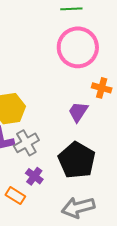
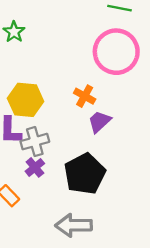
orange cross: (102, 88) -> (85, 96), moved
purple cross: (34, 176) -> (35, 167), moved

